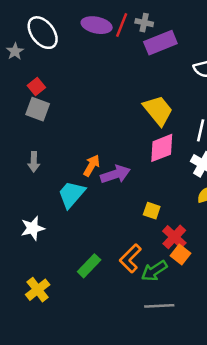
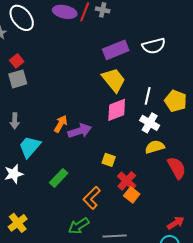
purple rectangle: (160, 43) -> (116, 50), moved
gray square: (38, 109) -> (18, 79), turned -36
cyan trapezoid: (71, 194) -> (30, 147), moved
green rectangle: (89, 266) -> (59, 178), moved
green arrow: (154, 271) -> (79, 226), moved

